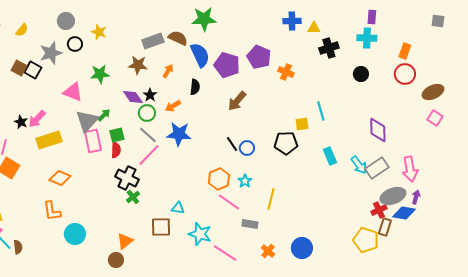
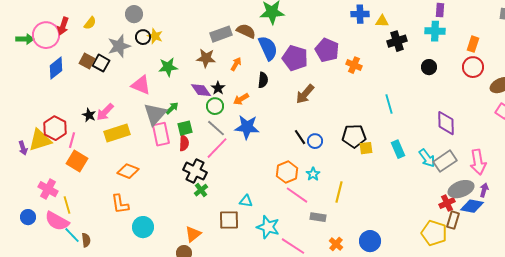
yellow star: (99, 32) -> (155, 36), moved
yellow square: (302, 124) -> (366, 148), moved

